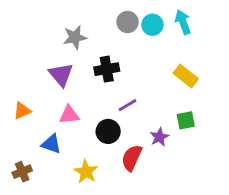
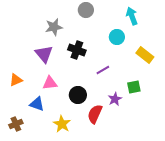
gray circle: (127, 22) -> (86, 10), moved
cyan circle: (152, 25) -> (117, 37), moved
black cross: (107, 69) -> (77, 50), turned 30
yellow rectangle: (186, 76) -> (145, 55), moved
purple line: (127, 105) -> (103, 70), moved

